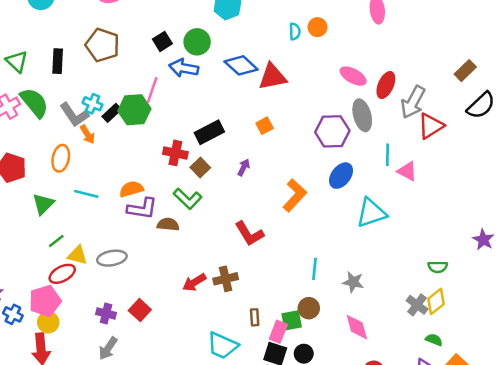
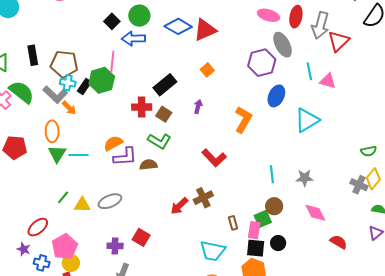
brown pentagon: (102, 45) -> (64, 64), moved
green triangle: (43, 204) -> (57, 154), moved
red ellipse: (62, 274) -> (38, 227), moved

